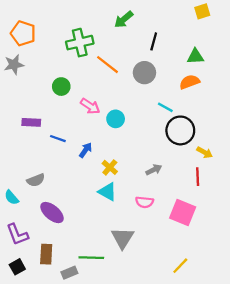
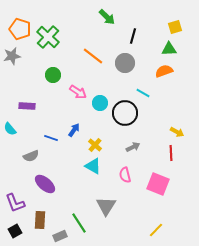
yellow square: (202, 11) -> (175, 27), moved
green arrow: (124, 19) -> (107, 17), turned -96
green cross: (80, 43) -> (48, 37), moved, turned -35
black circle: (180, 130) -> (125, 113), moved
blue line: (58, 139) -> (51, 138), moved
cyan semicircle: (12, 197) -> (10, 129), moved
pink semicircle: (144, 202) -> (125, 175), turned 70
green line: (91, 258) -> (79, 223), turned 55

